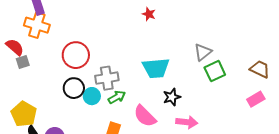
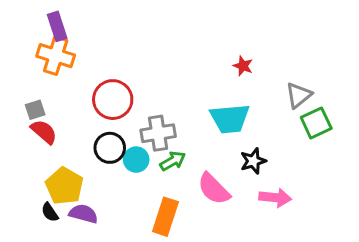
red star: (149, 14) -> (243, 66), moved
red semicircle: (15, 47) -> (44, 132), moved
yellow pentagon: (24, 114) -> (64, 186), moved

